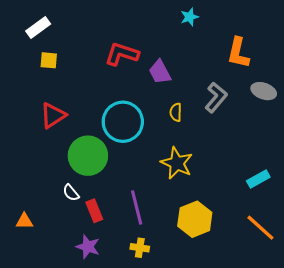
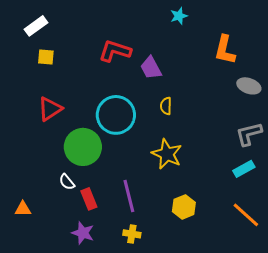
gray L-shape: (216, 97) -> (249, 134), moved, turned -144
yellow hexagon: (195, 219) -> (184, 207), size x0.7

